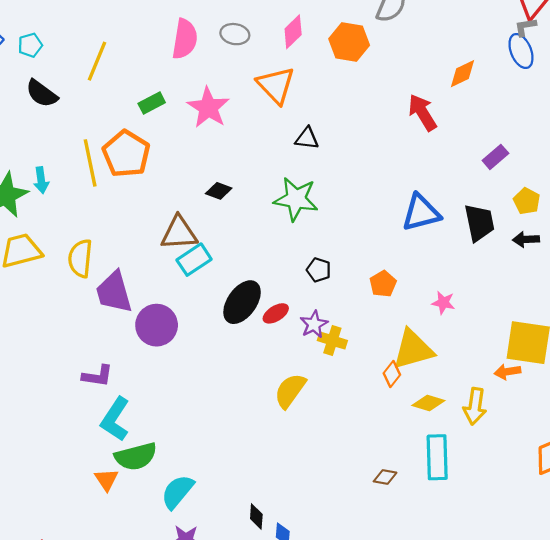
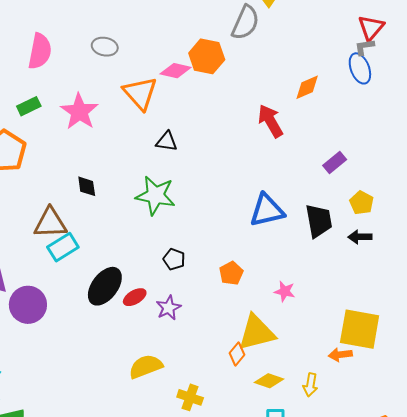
pink diamond: (293, 32) -> (176, 71), moved, turned 56
pink semicircle: (185, 39) -> (40, 51), moved
black diamond: (219, 191) -> (87, 186), turned 60
yellow cross: (332, 340) -> (190, 397), moved
yellow semicircle: (290, 391) -> (146, 367), turned 32
yellow arrow: (475, 406) -> (310, 385), size x0.7

